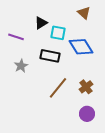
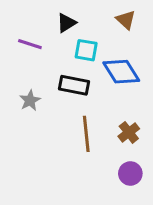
black triangle: (41, 23) -> (66, 23), moved
purple line: (16, 37) -> (30, 44), moved
brown line: (58, 88) -> (86, 134), turned -45

